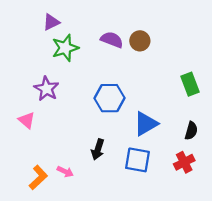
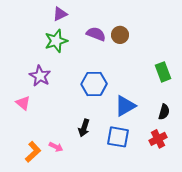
purple triangle: (51, 22) -> (60, 14), moved

